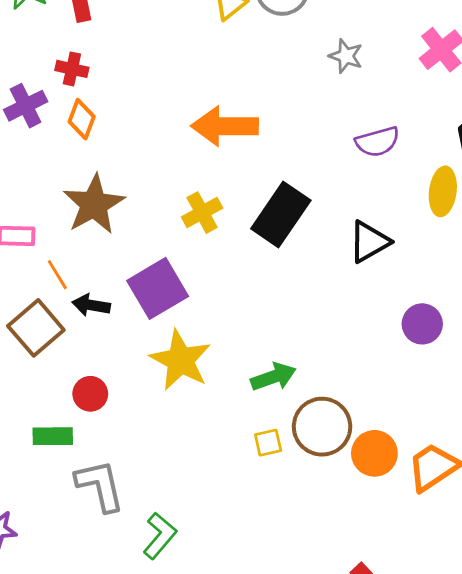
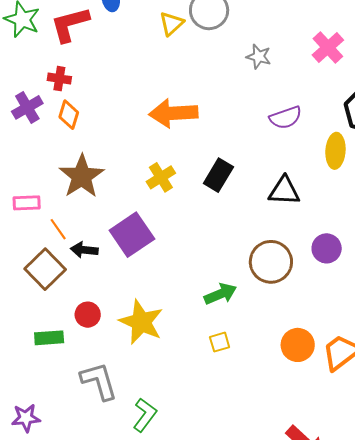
black rectangle: (281, 215) -> (218, 175), size x0.7
black triangle: (369, 242) -> (284, 191), turned 36
yellow star: (180, 360) -> (141, 322), moved
brown circle: (322, 427) -> (271, 262), moved
green rectangle: (53, 436) -> (49, 338), moved

